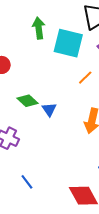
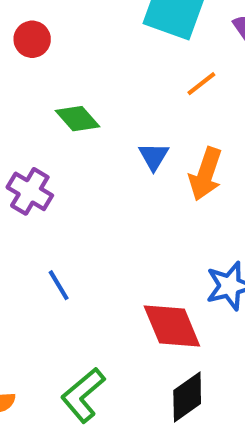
blue triangle: (49, 109) -> (154, 156), moved

